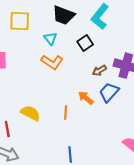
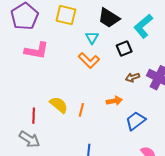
blue trapezoid: (109, 92) -> (136, 121), moved
orange arrow: (86, 98) -> (114, 101), turned 119
orange line: (66, 112) -> (81, 110), moved

